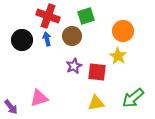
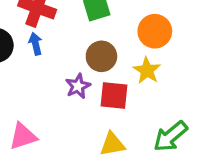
brown circle: (72, 36) -> (101, 56), moved

